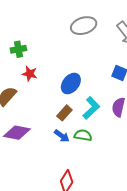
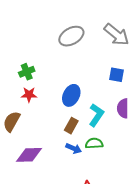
green cross: (18, 49) -> (27, 72), moved

